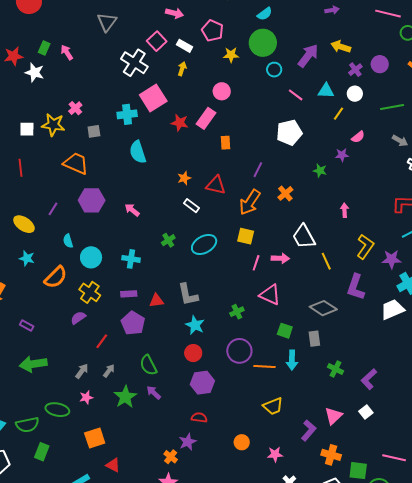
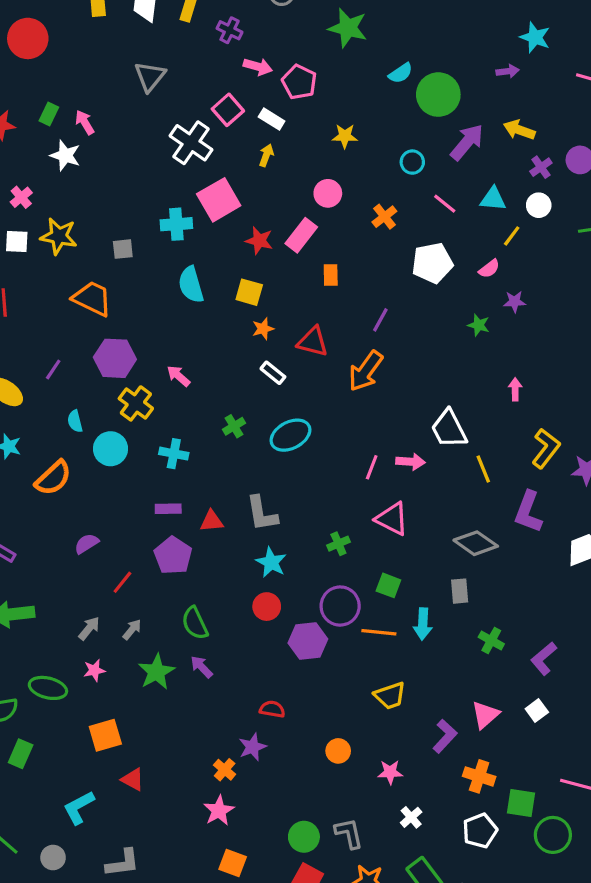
pink pentagon: (212, 31) -> (299, 82), moved
green circle: (263, 43) -> (438, 95), moved
white star: (35, 72) -> (65, 156), moved
pink cross: (75, 108) -> (21, 197), moved
pink semicircle: (358, 137) -> (489, 269), moved
orange cross: (285, 193) -> (384, 217), moved
yellow square: (246, 236) -> (249, 292), moved
yellow cross: (90, 292) -> (136, 403), moved
green square: (285, 331) -> (388, 585), moved
purple hexagon: (202, 383) -> (308, 641), moved

